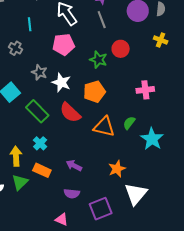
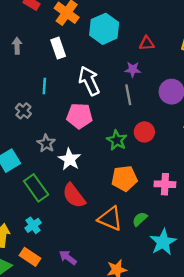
orange pentagon: (94, 92) -> (124, 178), moved

